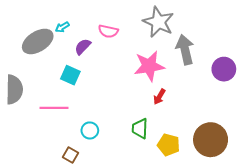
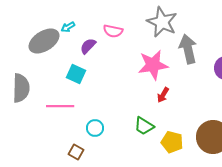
green trapezoid: (140, 128) -> (144, 126), turned -60

